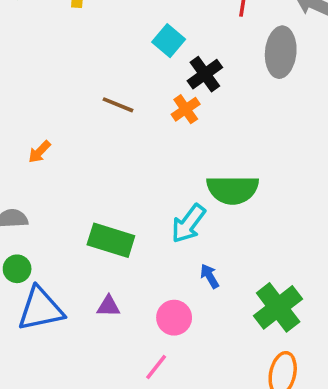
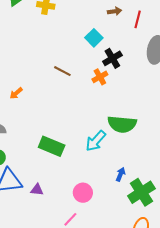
blue arrow: (210, 276) -> (121, 174), moved, turned 48
purple triangle: (108, 306) -> (37, 190), moved

